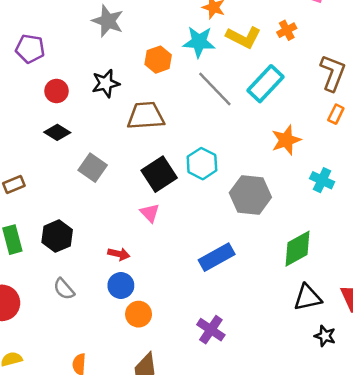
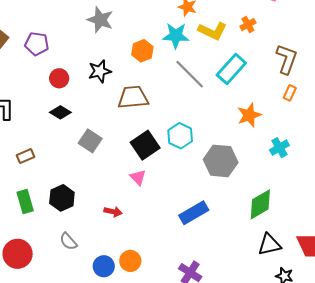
cyan cross: (322, 180) -> (279, 148), turned 36
blue circle: (121, 285) -> (104, 266), moved

